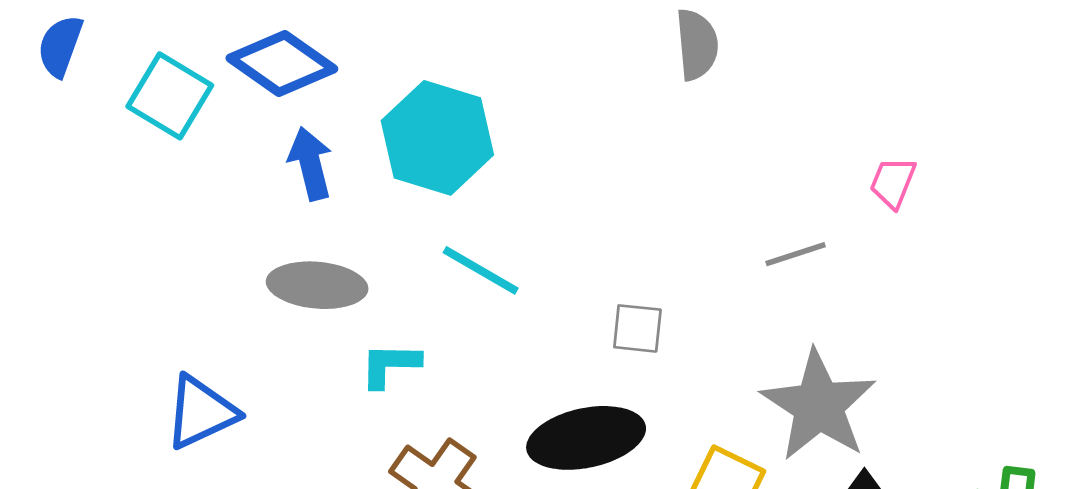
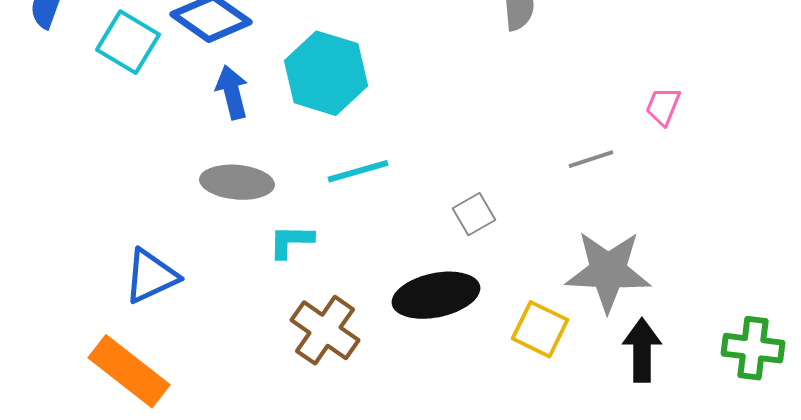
cyan line: (481, 270) -> (358, 171), turned -46
gray square: (637, 328) -> (474, 214), turned -36
gray star: (819, 405) -> (608, 271), turned -30

